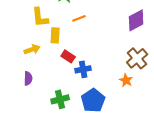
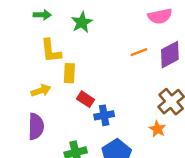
orange line: (79, 18) -> (139, 52), moved
purple semicircle: (28, 78) -> (36, 126), size x1.5

